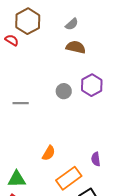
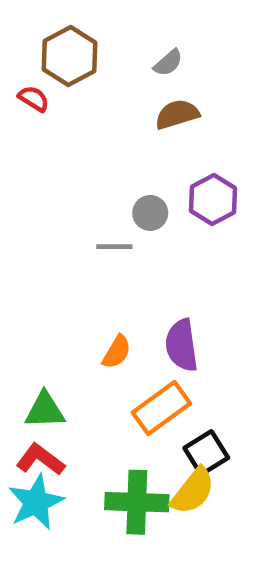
brown semicircle: (76, 47) -> (177, 114), turned -30
gray line: (21, 103) -> (114, 247), moved
purple semicircle: (96, 159) -> (182, 345), moved, size x1.6

